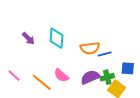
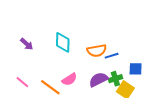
purple arrow: (28, 38) -> (27, 44), moved
pink semicircle: (61, 75) -> (69, 79), turned -70

